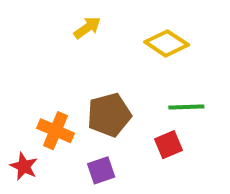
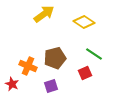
yellow arrow: (87, 28) -> (44, 14), size x1.5
green line: (186, 107) -> (94, 54), turned 36

